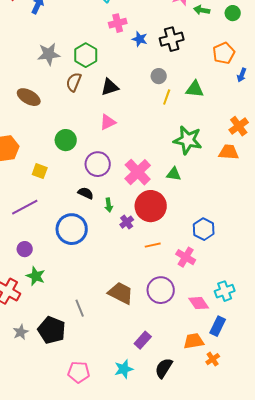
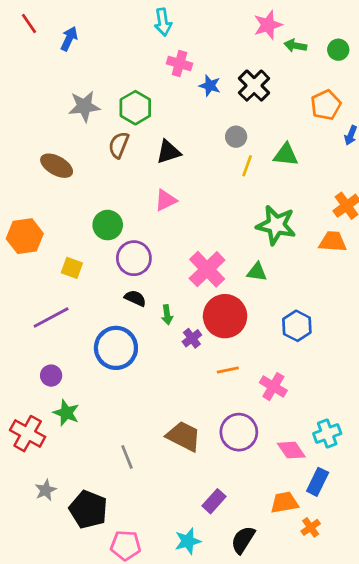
pink cross: (118, 23) -> (179, 64), turned 30
black cross: (172, 39) -> (254, 86), turned -30
purple circle: (98, 164) -> (134, 258), moved
blue hexagon: (204, 229) -> (297, 326), moved
black pentagon: (52, 330) -> (88, 509), moved

